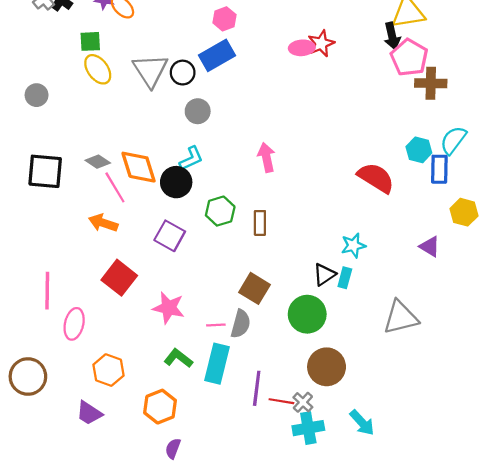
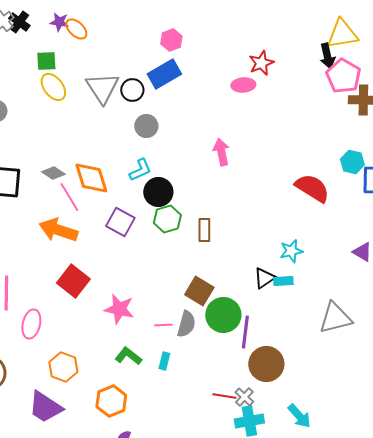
pink ellipse: (302, 48) -> (243, 85), moved
pink arrow: (266, 157) -> (221, 152), moved
black circle: (176, 182) -> (158, 192), moved
orange arrow: (103, 223) -> (58, 230), size x1.4
purple square: (170, 236) -> (120, 222), moved
cyan rectangle: (345, 278) -> (283, 281), turned 72
green circle: (307, 314) -> (223, 315), moved
cyan rectangle: (217, 364) -> (164, 361), size x0.5
purple line: (257, 388) -> (245, 332), moved
purple trapezoid: (89, 413) -> (45, 407), size x1.4

